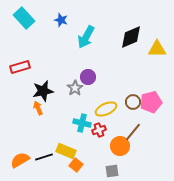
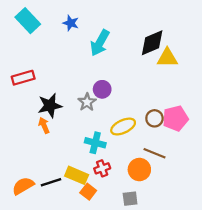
yellow triangle: (157, 49) -> (167, 58), moved
red cross: (99, 130) -> (102, 168), moved
brown line: (133, 132) -> (154, 153), turned 72

